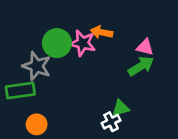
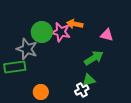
green arrow: (141, 66) -> (94, 58), moved
orange circle: (37, 124) -> (41, 92), moved

